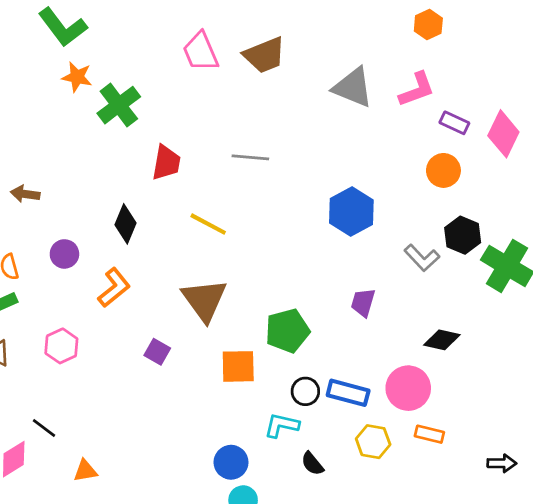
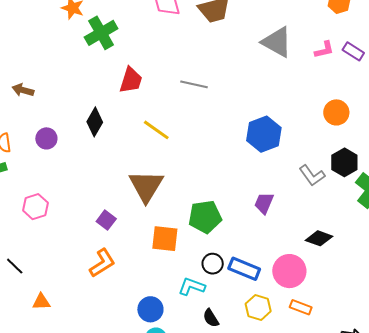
pink L-shape: (417, 90) -> (324, 50), size x0.7
purple rectangle: (454, 123) -> (353, 51), moved
orange L-shape: (114, 288) -> (102, 263), moved

